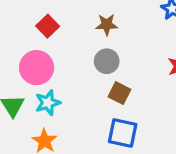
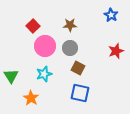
pink circle: (37, 68) -> (45, 46), moved
cyan star: (48, 103) -> (44, 74), moved

